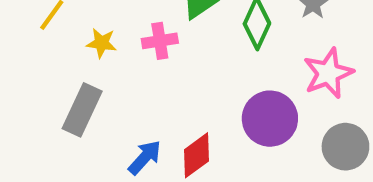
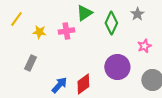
pink star: (328, 73) -> (144, 46), size x0.6
gray rectangle: (82, 110) -> (30, 63), size x0.7

